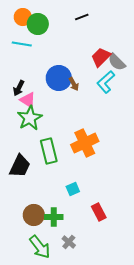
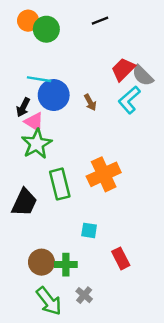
cyan line: (22, 44) -> (39, 79), moved
blue circle: (59, 78) -> (54, 95), moved
cyan square: (73, 189) -> (89, 230), turned 32

